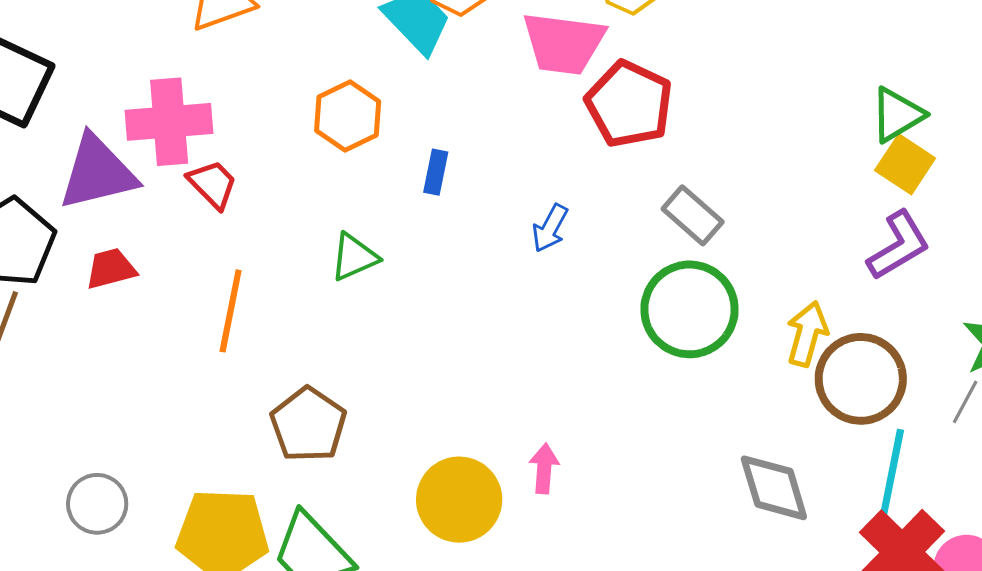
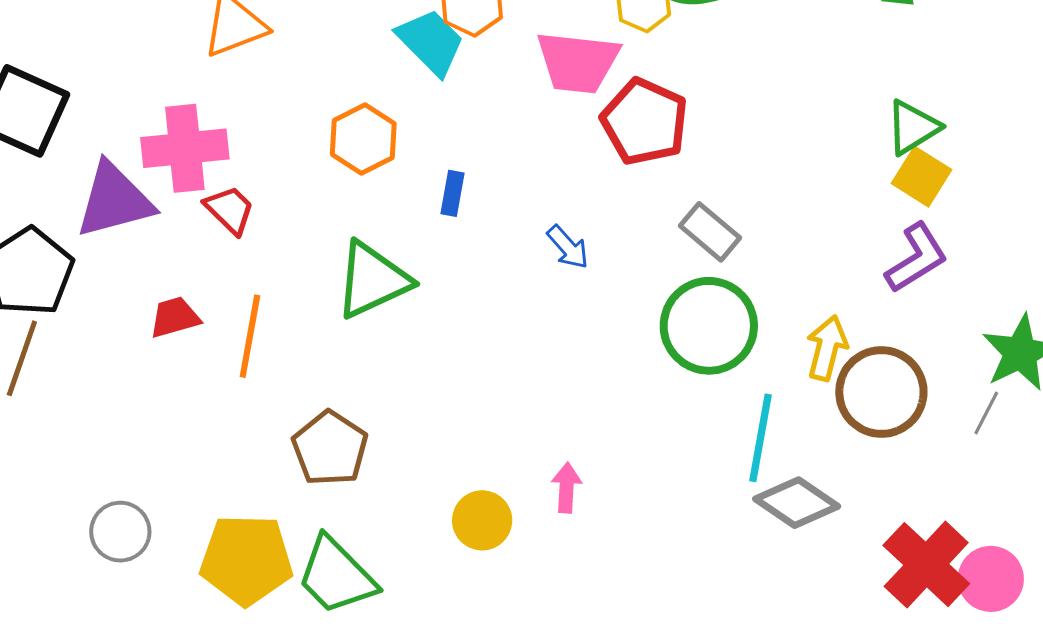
blue arrow: (550, 228) -> (568, 247), turned -69
green triangle: (354, 257) -> (372, 280), size x1.6
red trapezoid: (111, 269) -> (175, 317), moved
cyan line: (892, 473) -> (761, 438), moved
gray diamond: (774, 488) -> (797, 503), turned -38
yellow circle: (459, 500) -> (482, 520), size x0.7

